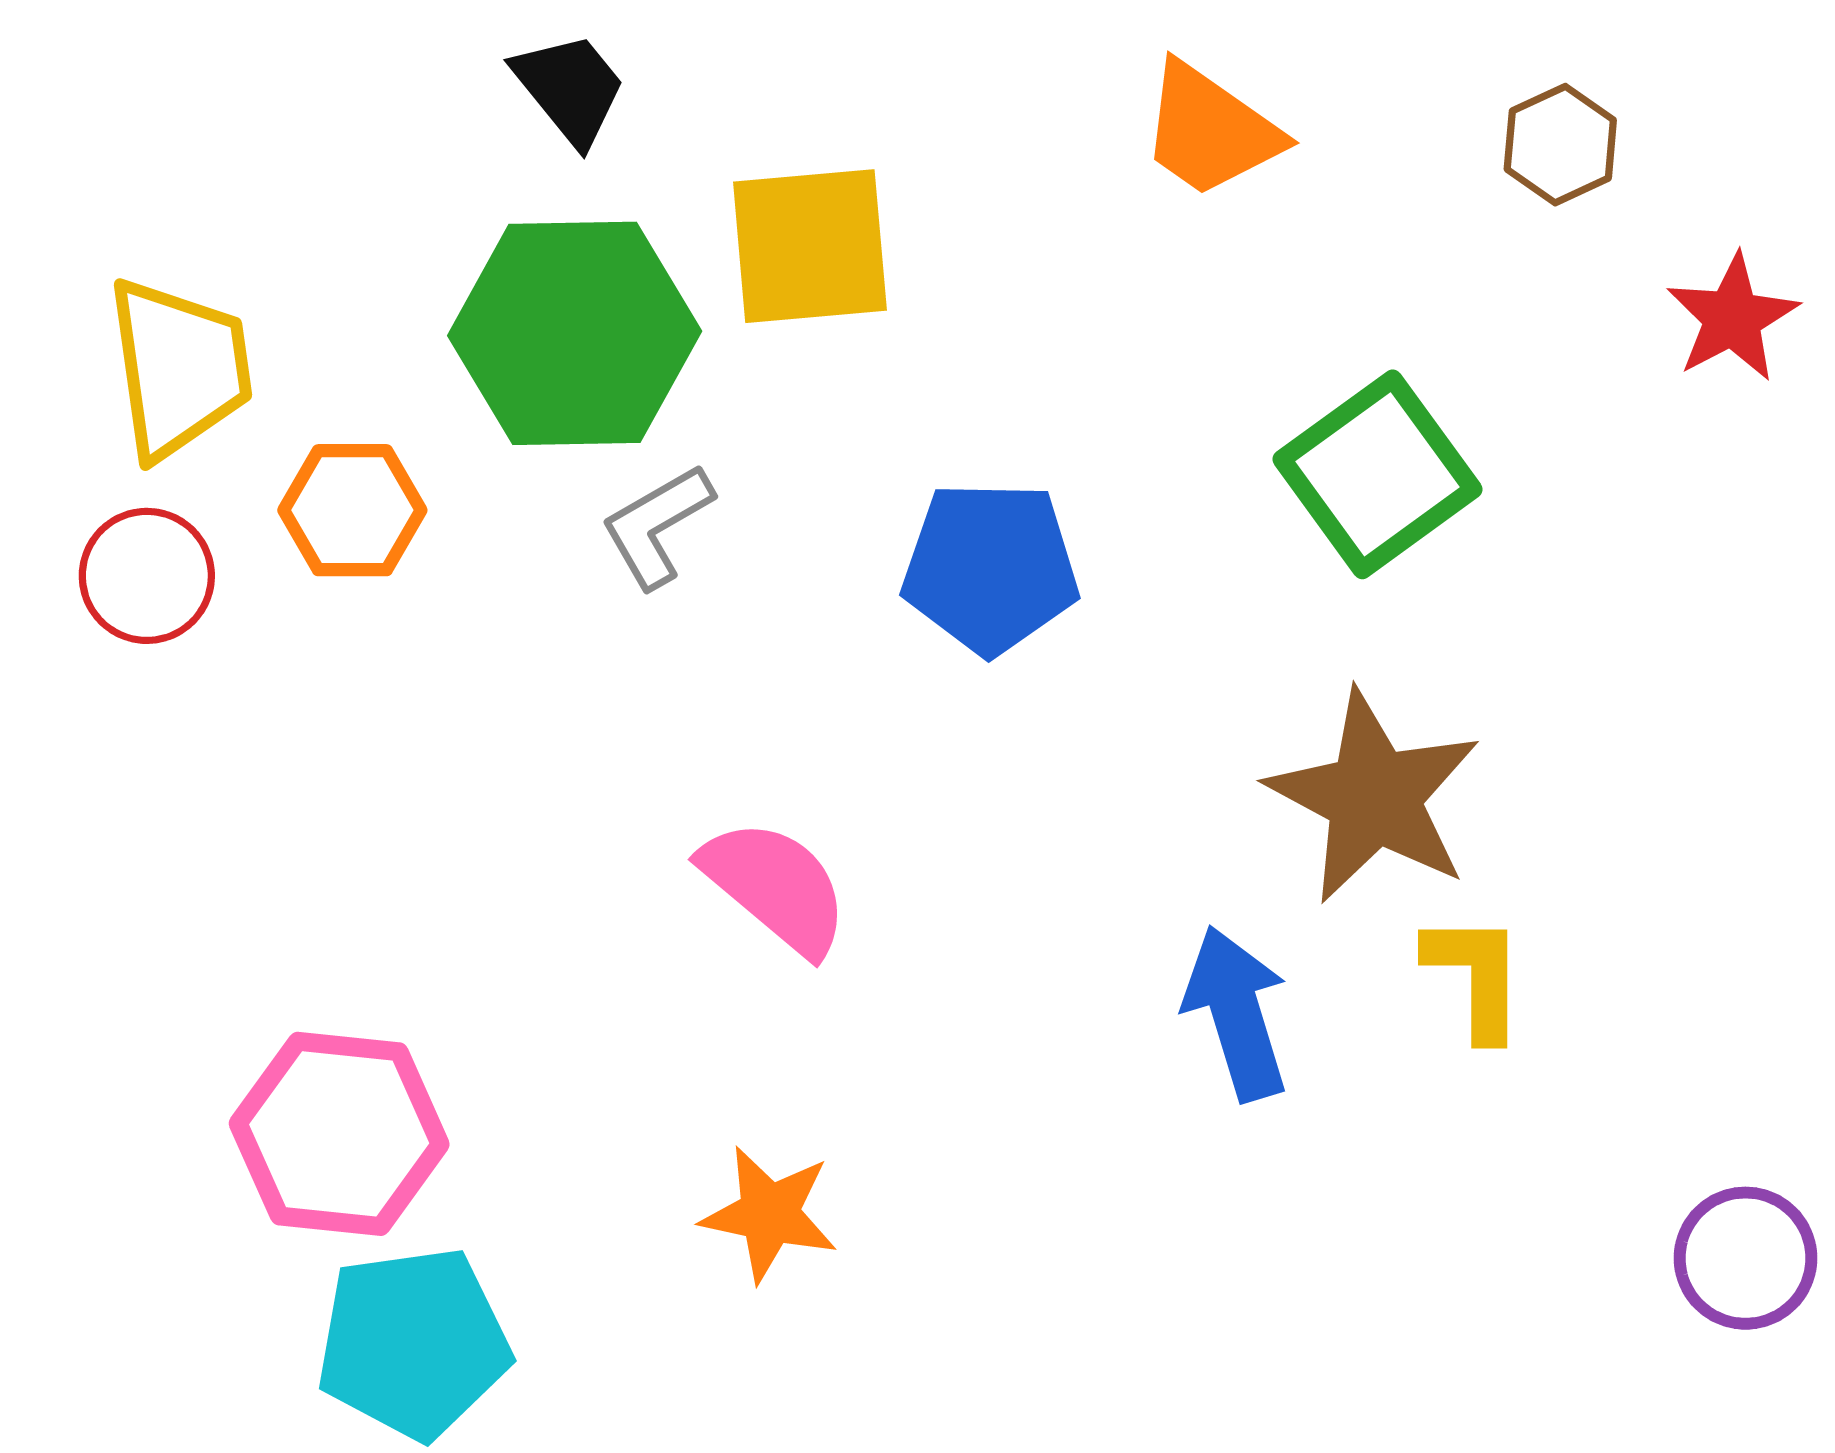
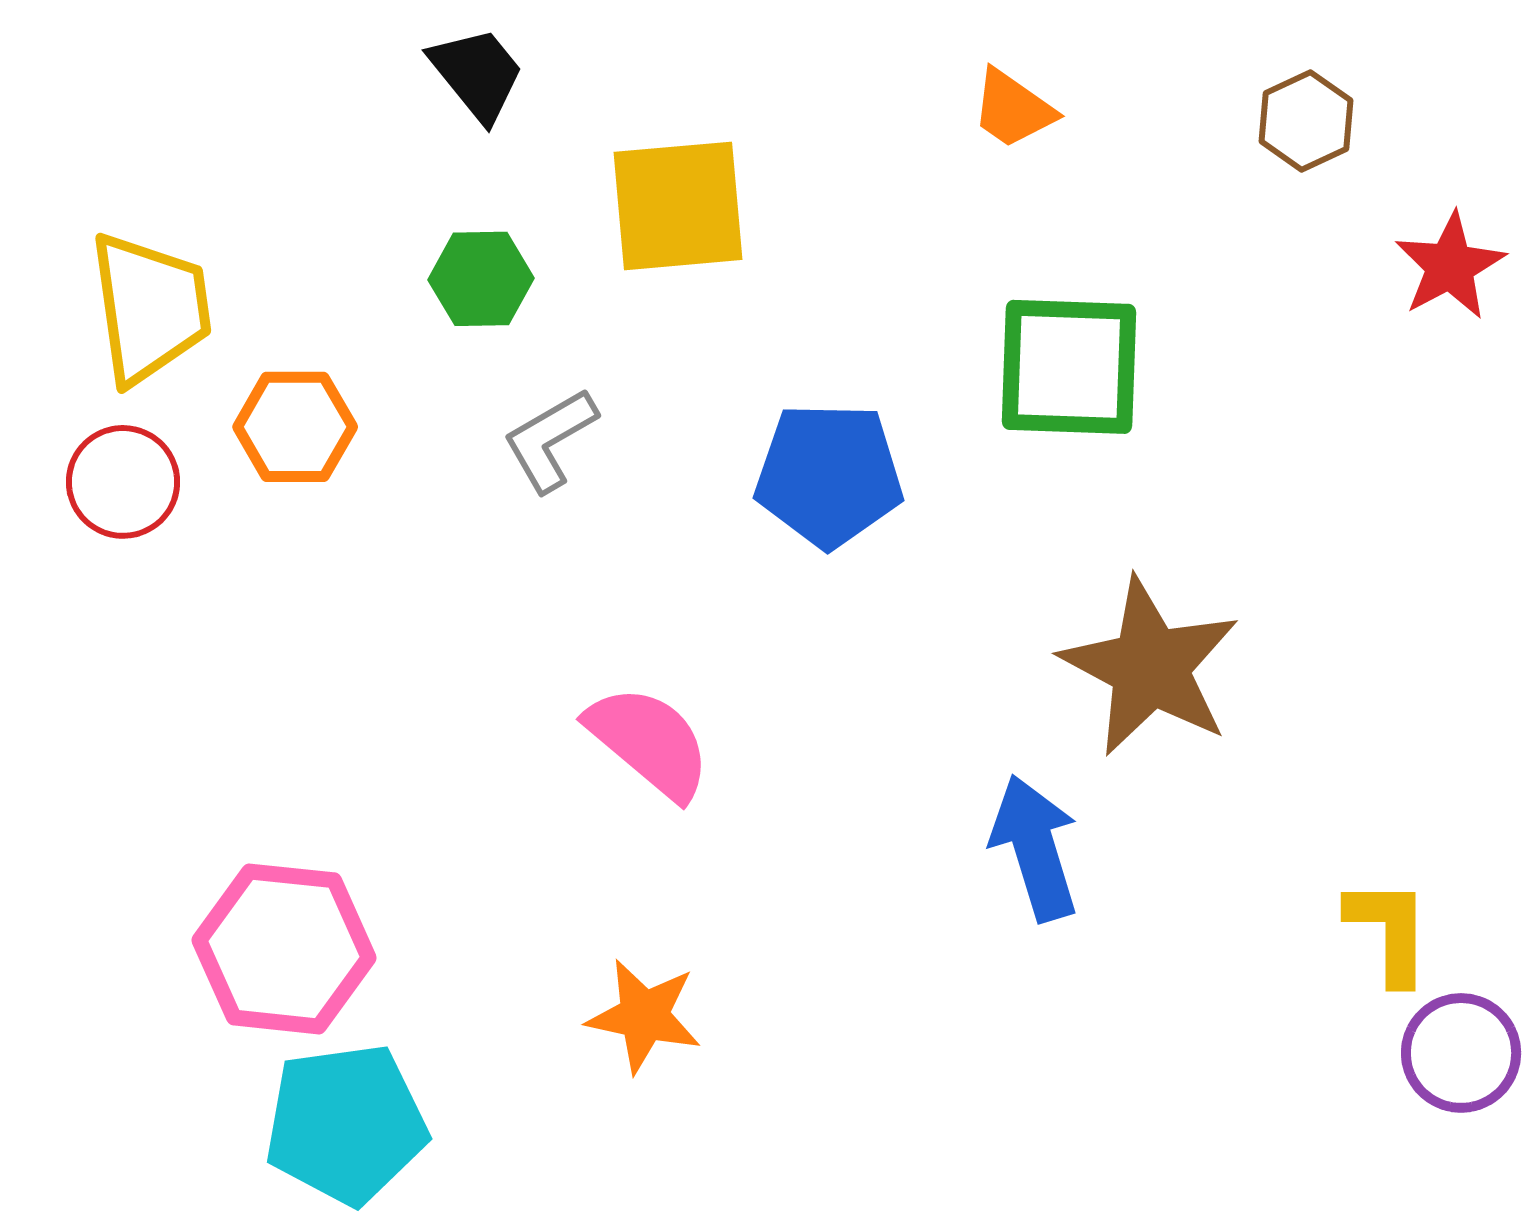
orange trapezoid: (1210, 130) -> (1013, 109), size x0.7
green hexagon: (575, 333) -> (481, 279), size x0.5
green square: (1377, 474) -> (1069, 367), moved, turned 38
yellow L-shape: (1475, 976) -> (1389, 931), moved

